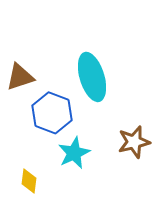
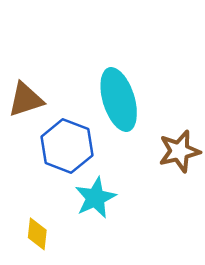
brown star: (134, 142) -> (179, 151), moved

